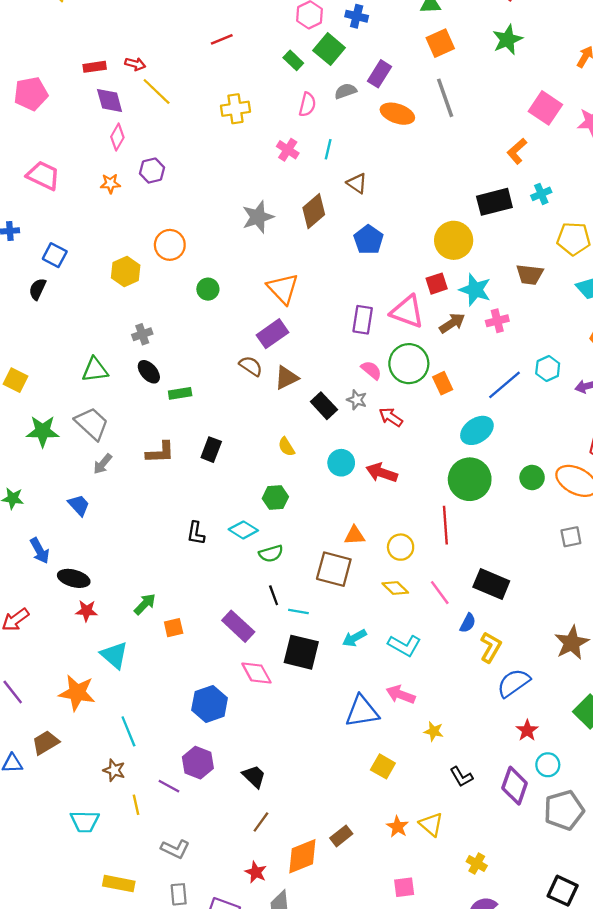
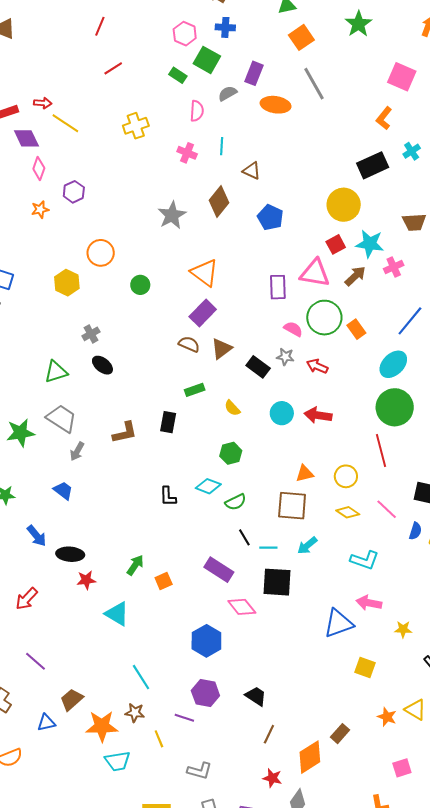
green rectangle: (180, 393) -> (195, 390), moved
cyan arrow: (354, 638) -> (307, 546), moved
orange star: (77, 693) -> (102, 726), moved

